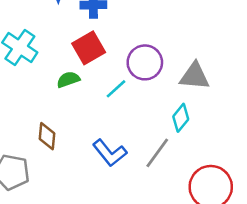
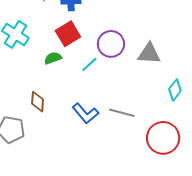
cyan diamond: (181, 118) -> (175, 90), moved
gray line: (157, 153) -> (122, 113), turned 70

